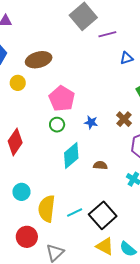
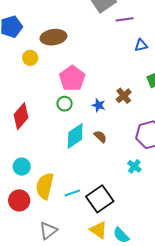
brown cross: (124, 119) -> (124, 96), moved
brown semicircle: (100, 165) -> (100, 137), moved, turned 32
red circle: (27, 237) -> (19, 200), moved

